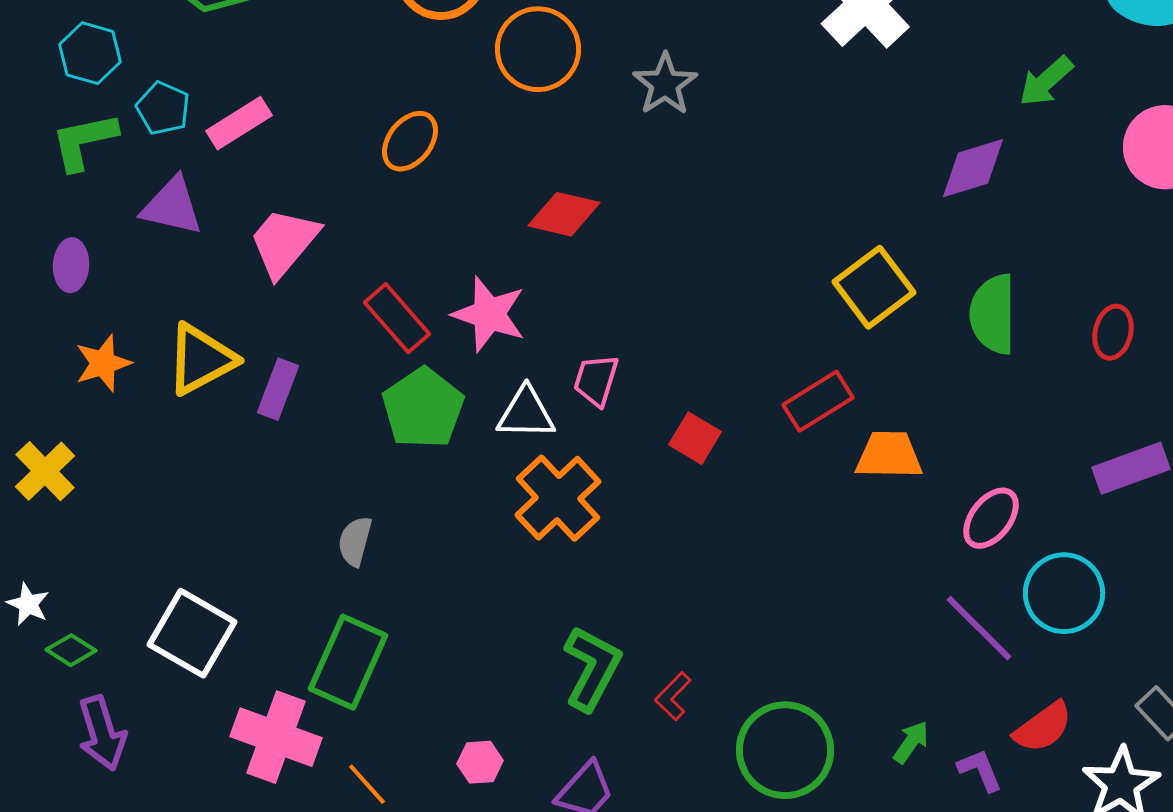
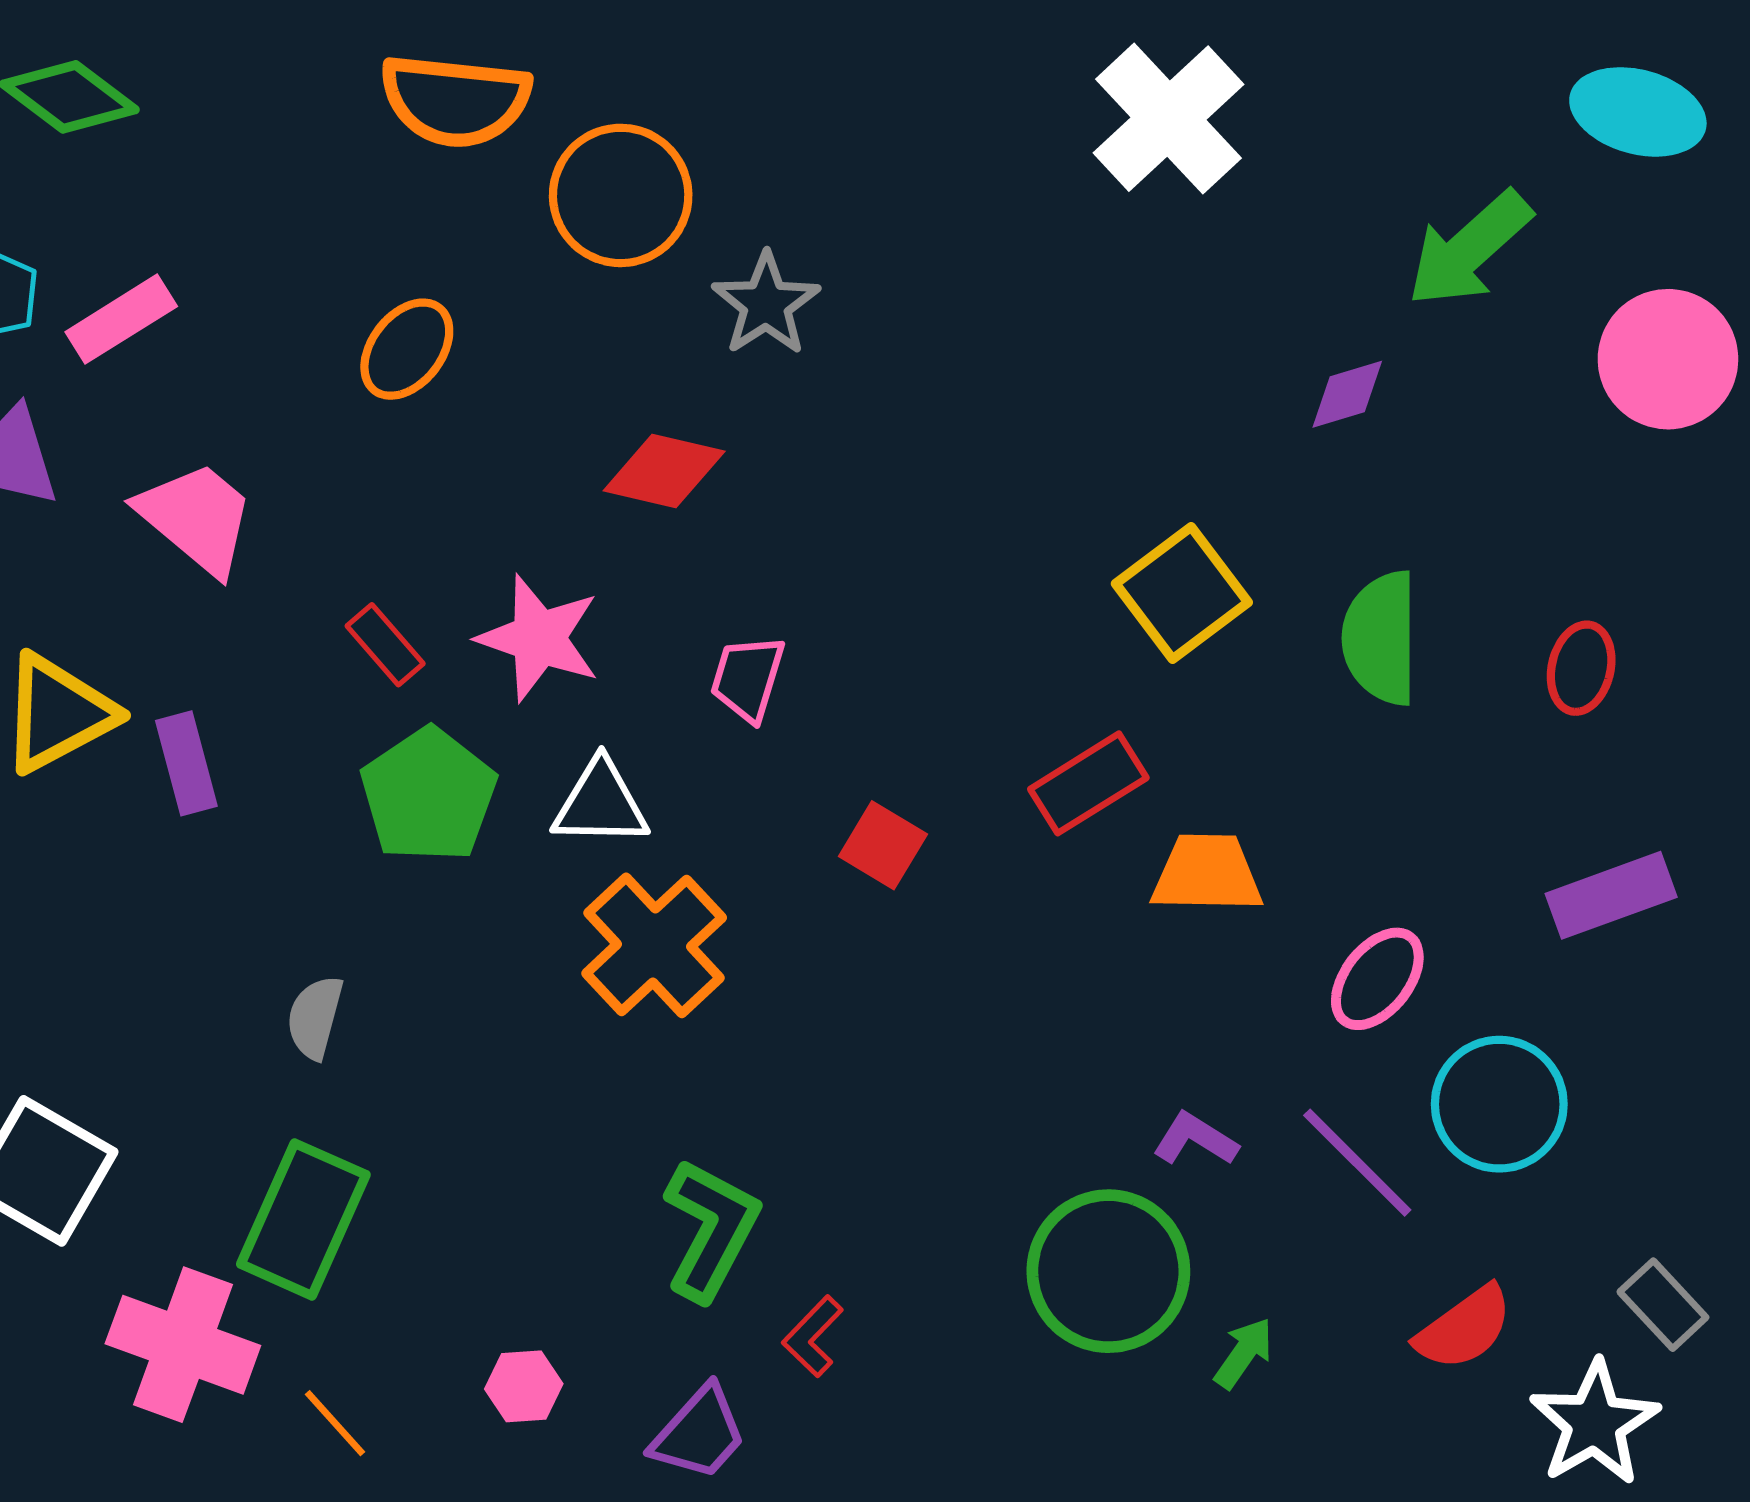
green arrow: (1046, 81) -> (1469, 249), size x1.4
gray star: (665, 84) -> (766, 304), moved
purple diamond: (973, 168) -> (1347, 394), size x0.7
pink trapezoid: (284, 242) -> (196, 518), turned 90
red rectangle: (397, 318) -> (385, 645), size x0.7
pink trapezoid: (596, 380) -> (748, 678), moved
purple rectangle: (278, 389) -> (186, 763), turned -36
red L-shape: (673, 696) -> (813, 1336), moved
green circle: (785, 750) -> (1108, 1271), moved
purple L-shape: (980, 770) -> (1195, 1139), moved, turned -36

